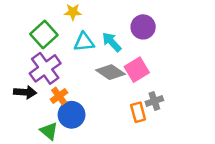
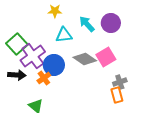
green square: (44, 34) -> (17, 44), moved
cyan arrow: (112, 42) -> (87, 24), moved
orange rectangle: (138, 112) -> (117, 95), moved
blue circle: (72, 115) -> (54, 65), moved

